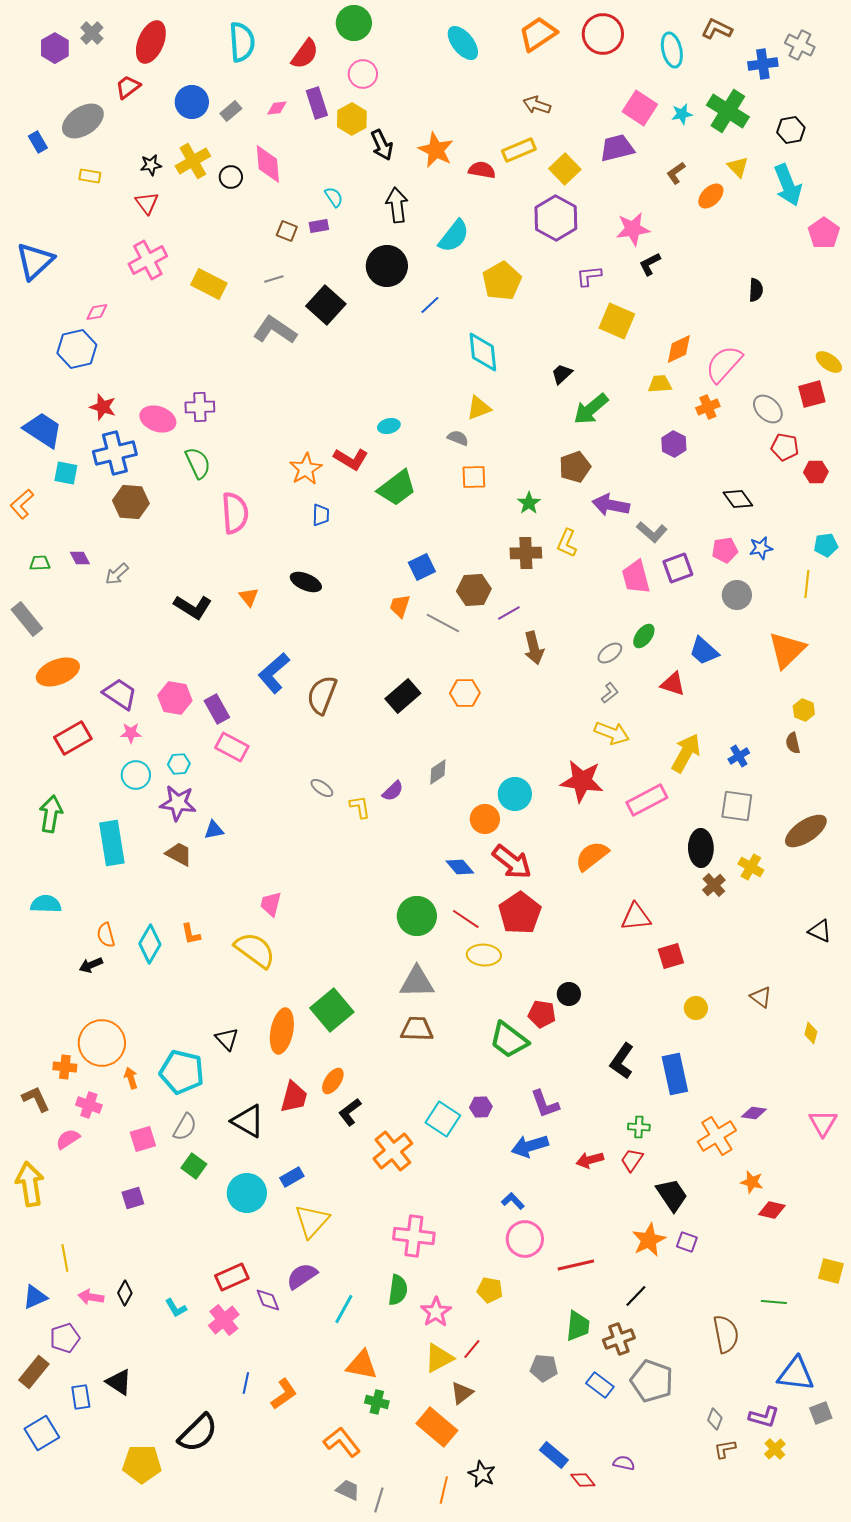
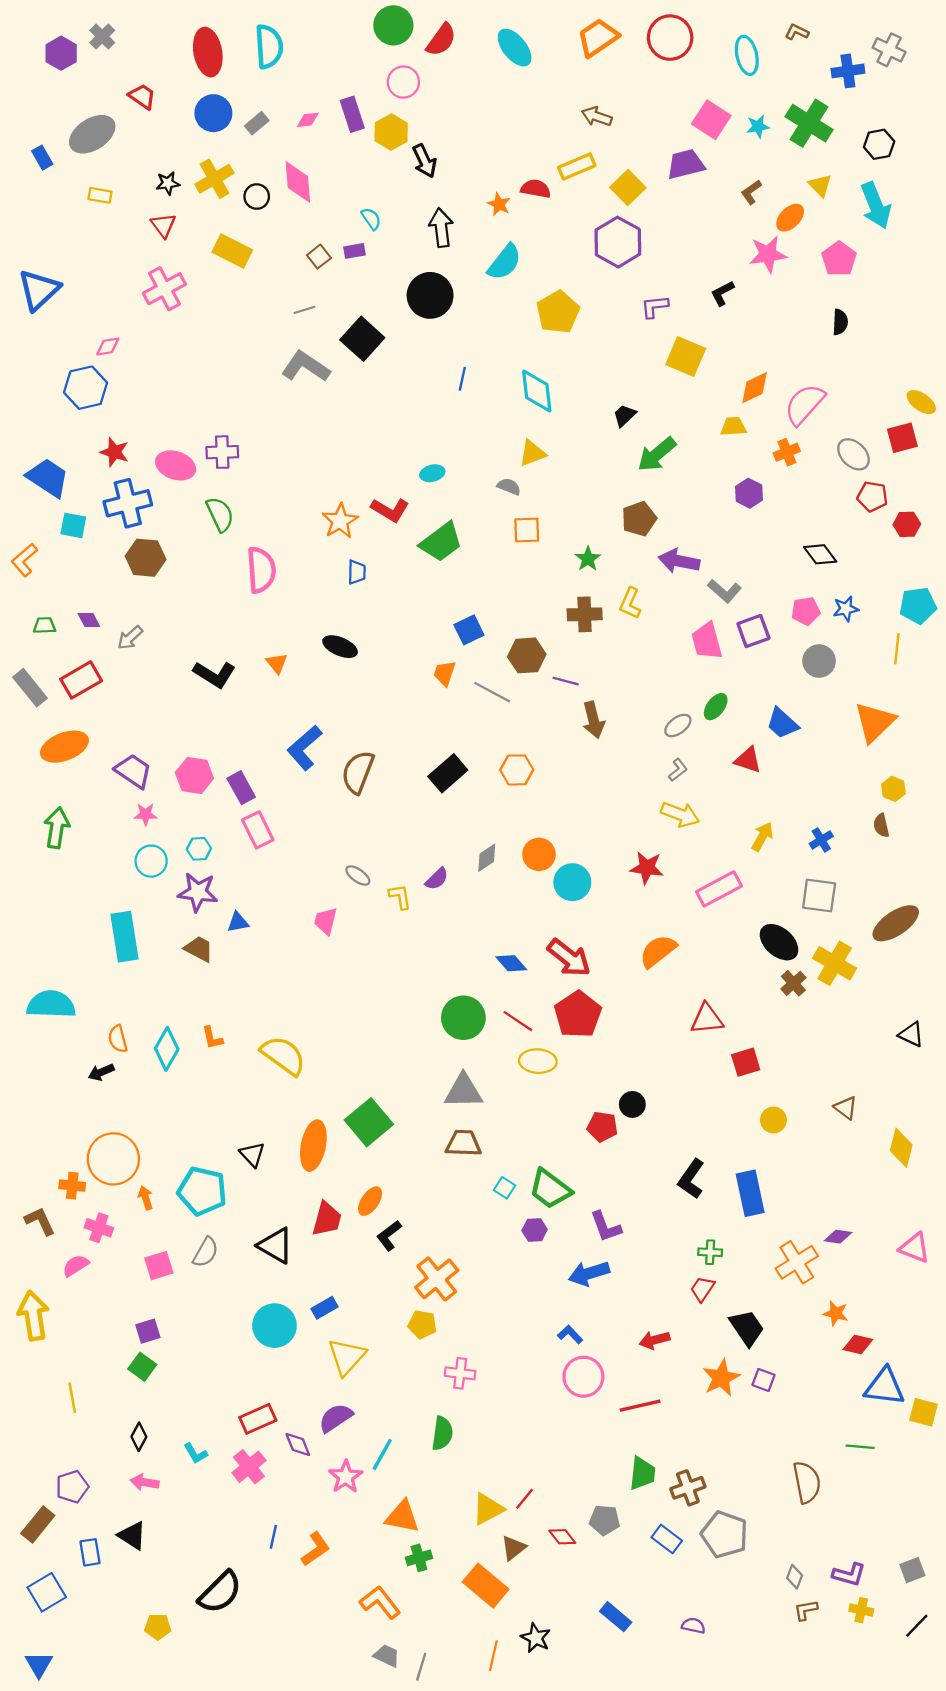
brown L-shape: (717, 29) -> (797, 32), size x0.7
red ellipse: (151, 42) -> (208, 52), moved, turned -33
red semicircle: (305, 54) -> (441, 40), moved
red trapezoid: (128, 87) -> (142, 96), turned 72
orange star: (436, 150) -> (499, 204), moved, size x0.6
pink star: (633, 229) -> (768, 254), moved
brown square: (287, 231) -> (319, 257), turned 30
pink pentagon: (824, 233) -> (839, 259), moved
yellow rectangle: (209, 284) -> (232, 251), moved
blue line: (430, 305) -> (462, 379), moved, turned -35
cyan pentagon: (826, 545) -> (918, 605), size x1.4
purple line: (509, 613) -> (566, 681), turned 45
red rectangle: (73, 738) -> (81, 680), moved
pink rectangle: (232, 747) -> (258, 830), turned 36
yellow arrow: (686, 753) -> (762, 837), size x0.7
red star: (582, 781) -> (647, 868), size x0.7
green arrow: (51, 814) -> (57, 828), moved
orange circle: (485, 819) -> (539, 854), moved
black ellipse: (701, 848) -> (779, 942), turned -48
yellow cross: (751, 867) -> (835, 963), size x1.5
cyan semicircle: (46, 904) -> (51, 1004), size x1.4
pink trapezoid: (271, 904) -> (326, 921), moved
yellow diamond: (811, 1033) -> (901, 1148), size x1.6
green trapezoid: (509, 1040) -> (550, 1189), moved
cyan square: (443, 1119) -> (505, 1188), moved, size x0.6
pink triangle: (823, 1123) -> (915, 1248), turned -40
red arrow: (590, 1160) -> (655, 1340), moved
green square: (194, 1166) -> (142, 1367), moved
pink cross: (414, 1236) -> (460, 1373), size x0.7
yellow pentagon: (490, 1290) -> (422, 1324), moved
black line: (636, 1296) -> (917, 1626), moved
blue triangle: (35, 1297) -> (39, 1665), moved, turned -36
pink arrow: (91, 1297) -> (144, 1482), moved
pink star: (436, 1312) -> (346, 1477), moved
blue triangle: (796, 1374) -> (885, 1387), moved
green cross: (377, 1402) -> (419, 1558), turned -30
yellow cross: (775, 1449) -> (861, 1610), turned -35
yellow pentagon: (142, 1464) -> (158, 1627), size x0.6
red diamond: (583, 1480) -> (562, 1537), moved

